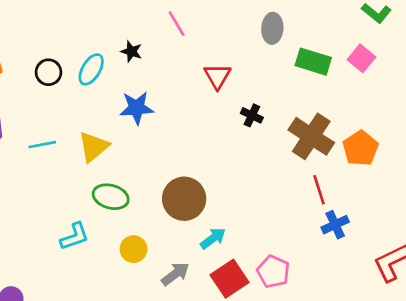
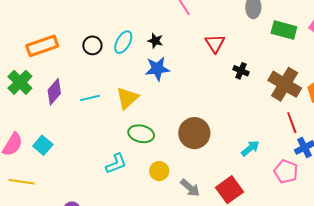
black star: (131, 51) -> (155, 41), moved
cyan arrow: (213, 238) -> (250, 148), moved
pink pentagon: (273, 272) -> (286, 172), moved
gray arrow: (175, 274) -> (190, 188), turned 80

